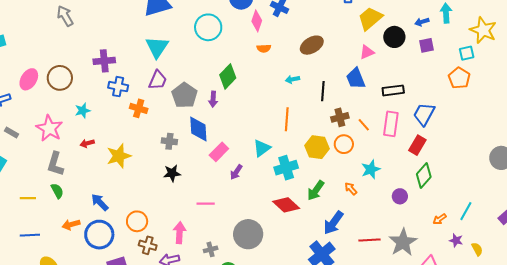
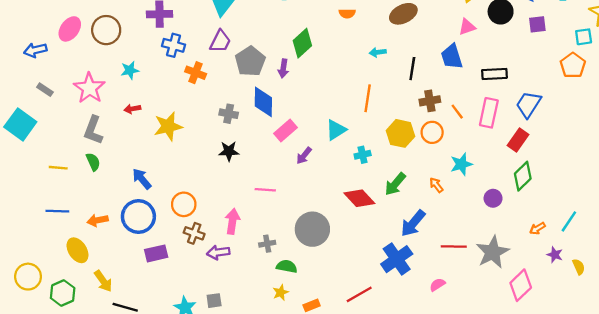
cyan cross: (286, 168) -> (363, 155), size x0.6
orange arrow: (71, 225) -> (98, 220), moved

